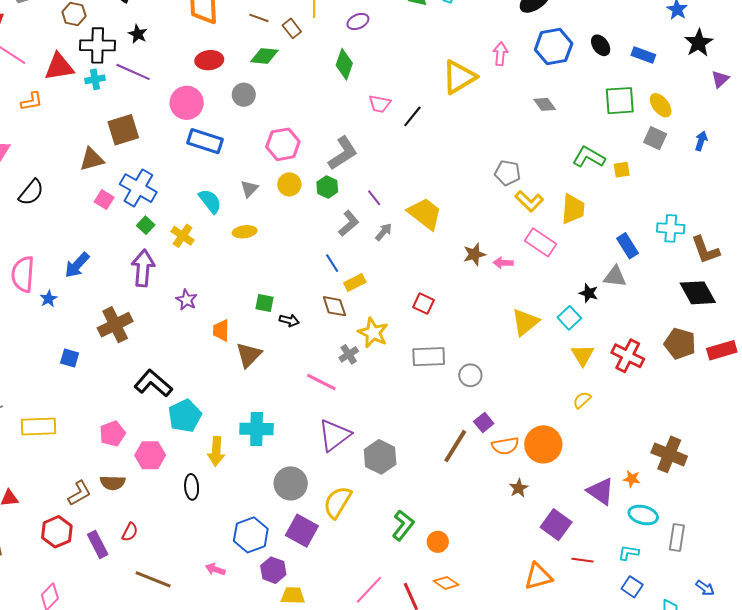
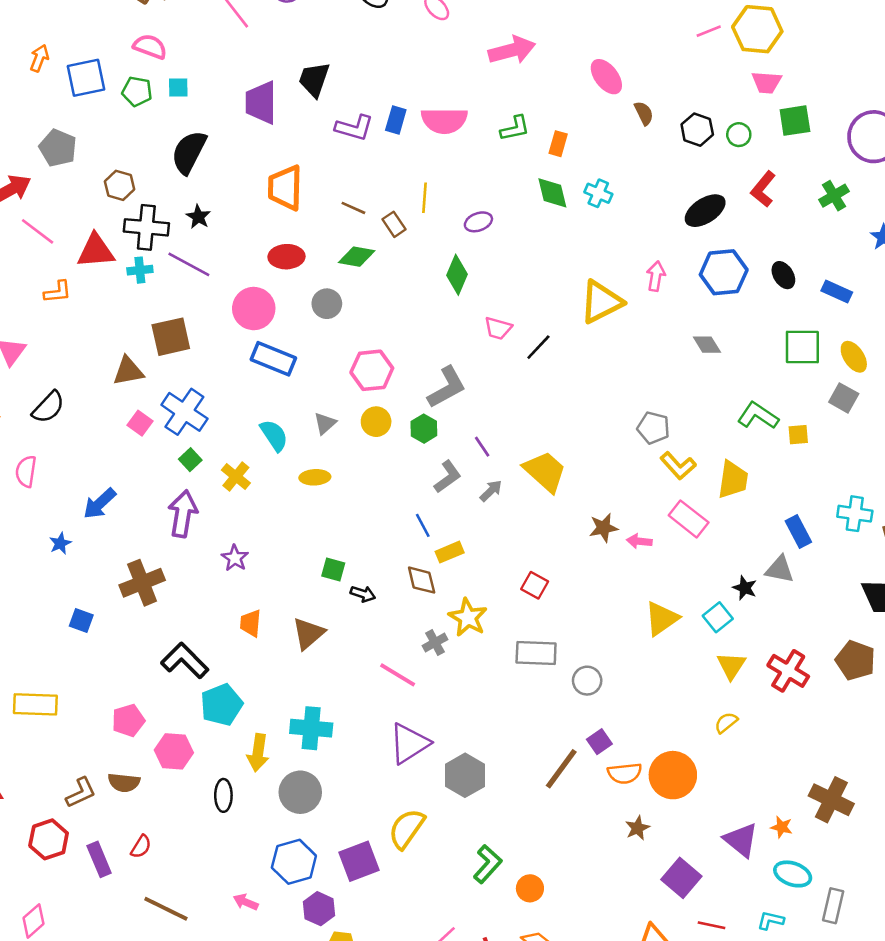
pink semicircle: (23, 274) -> (26, 471), moved, size x0.7
orange trapezoid: (221, 330) -> (251, 623), moved
gray circle: (291, 483) -> (300, 792), moved
purple square: (302, 531) -> (359, 861), turned 36

